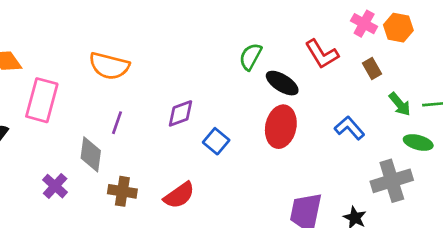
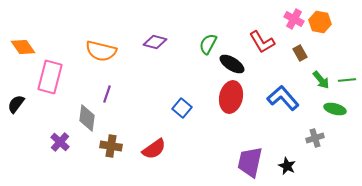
purple diamond: (180, 113) -> (155, 42), moved, turned 35
blue L-shape: (350, 128) -> (283, 98), size x1.4
gray cross: (392, 181) -> (315, 138), size x0.6

